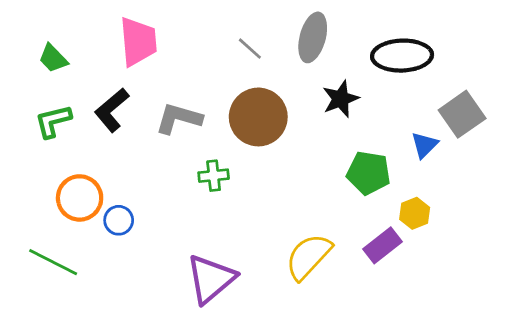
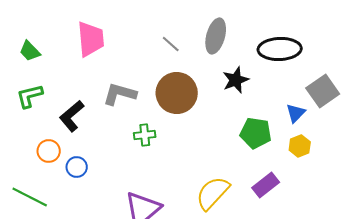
black L-shape: (112, 110) -> (72, 116), moved
orange circle: (80, 198) -> (49, 151), size x0.7
yellow hexagon: (415, 213) -> (300, 146), moved

